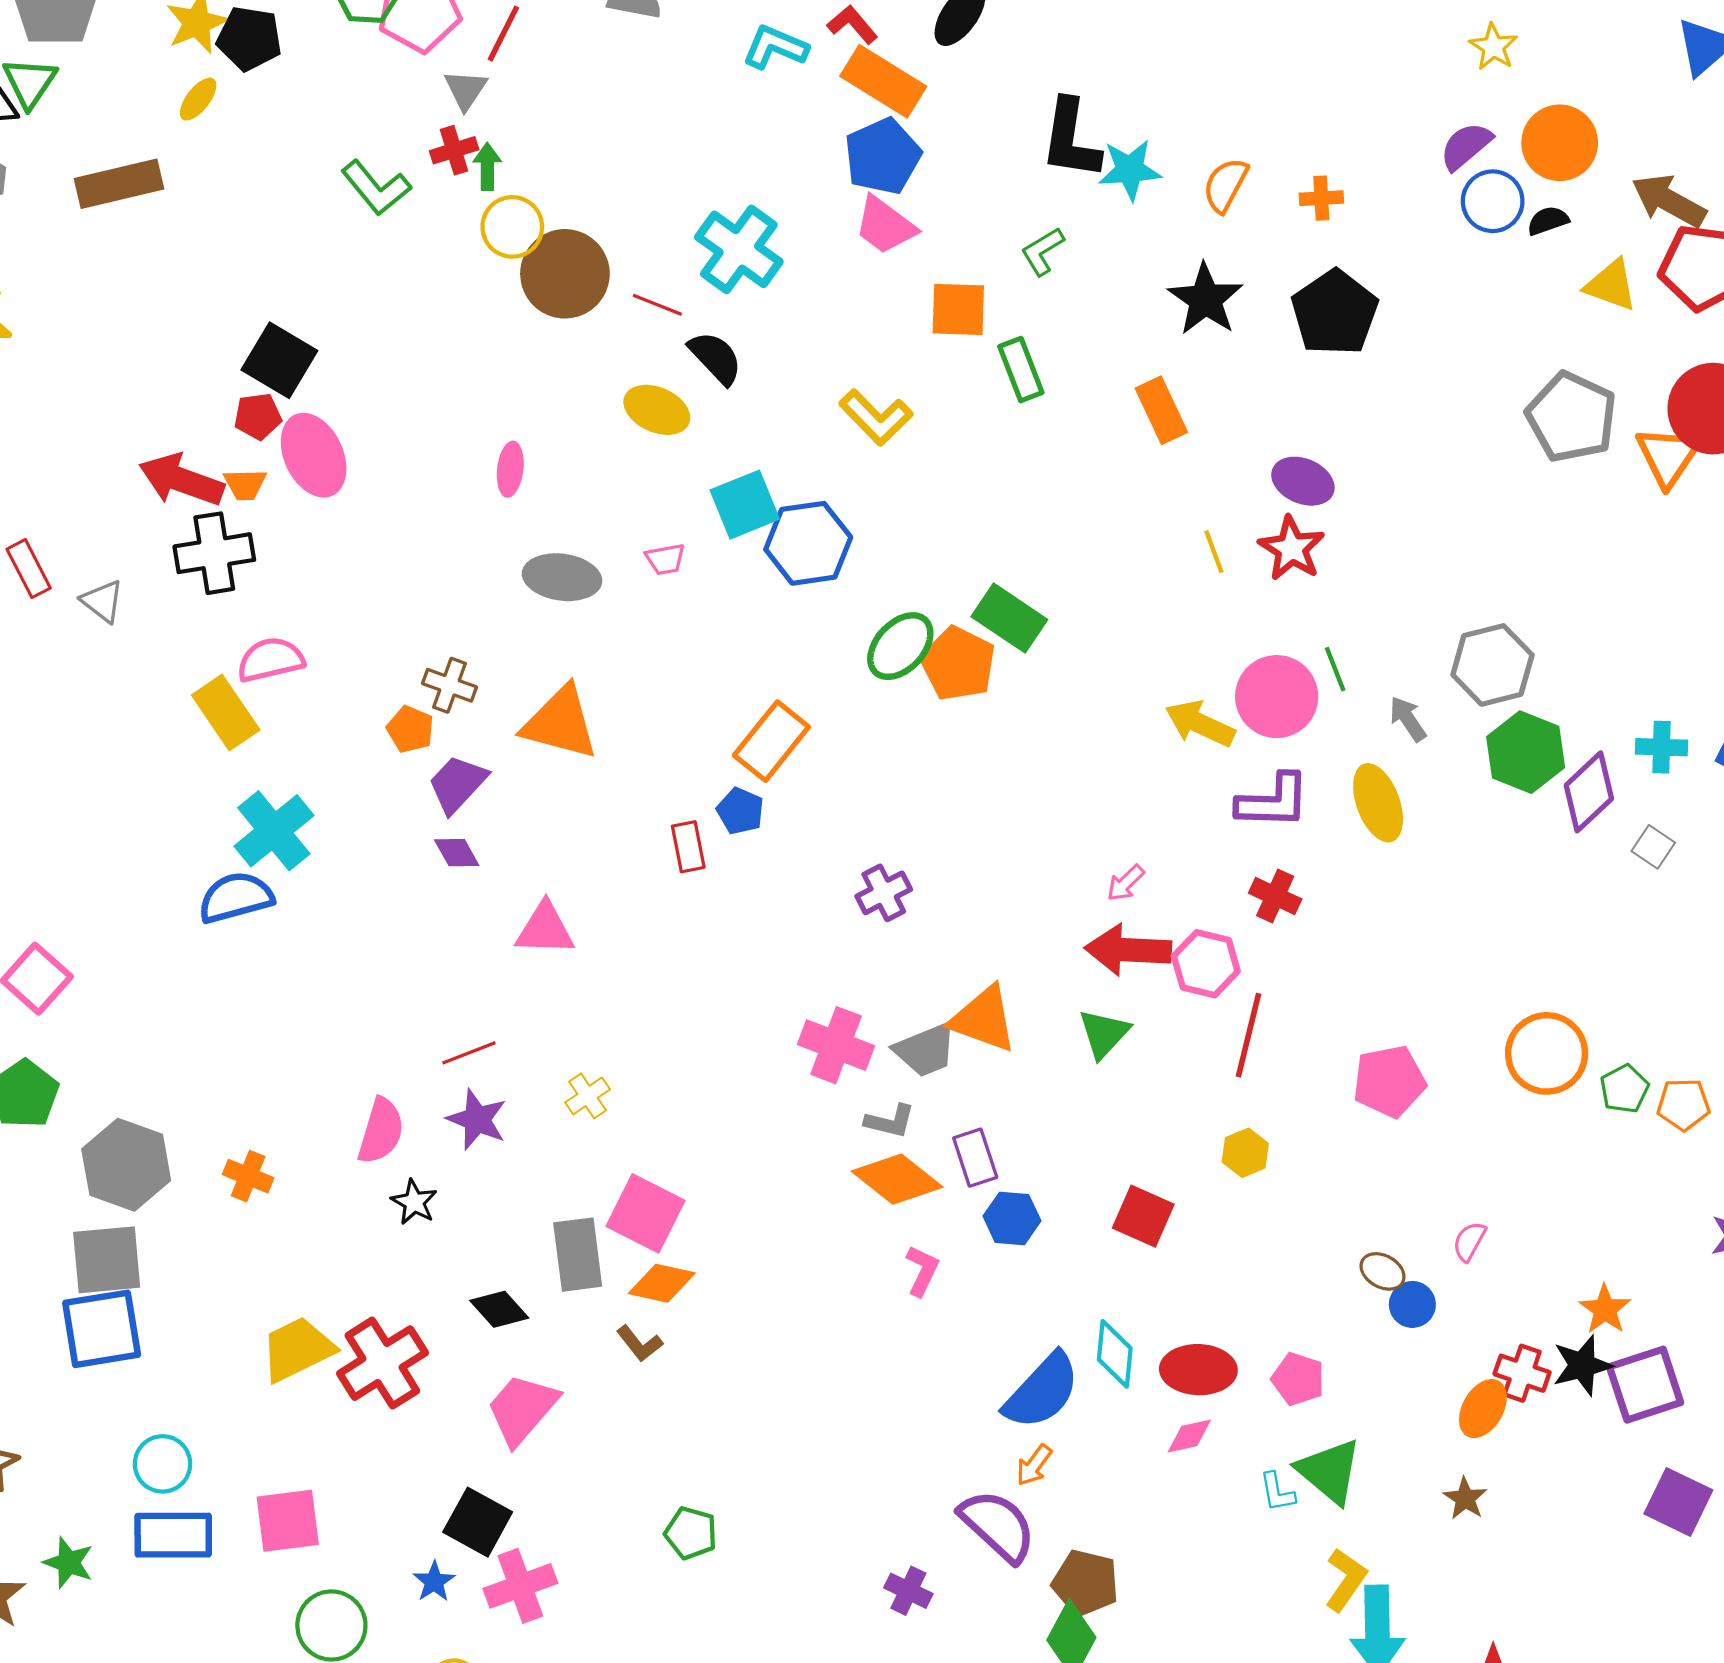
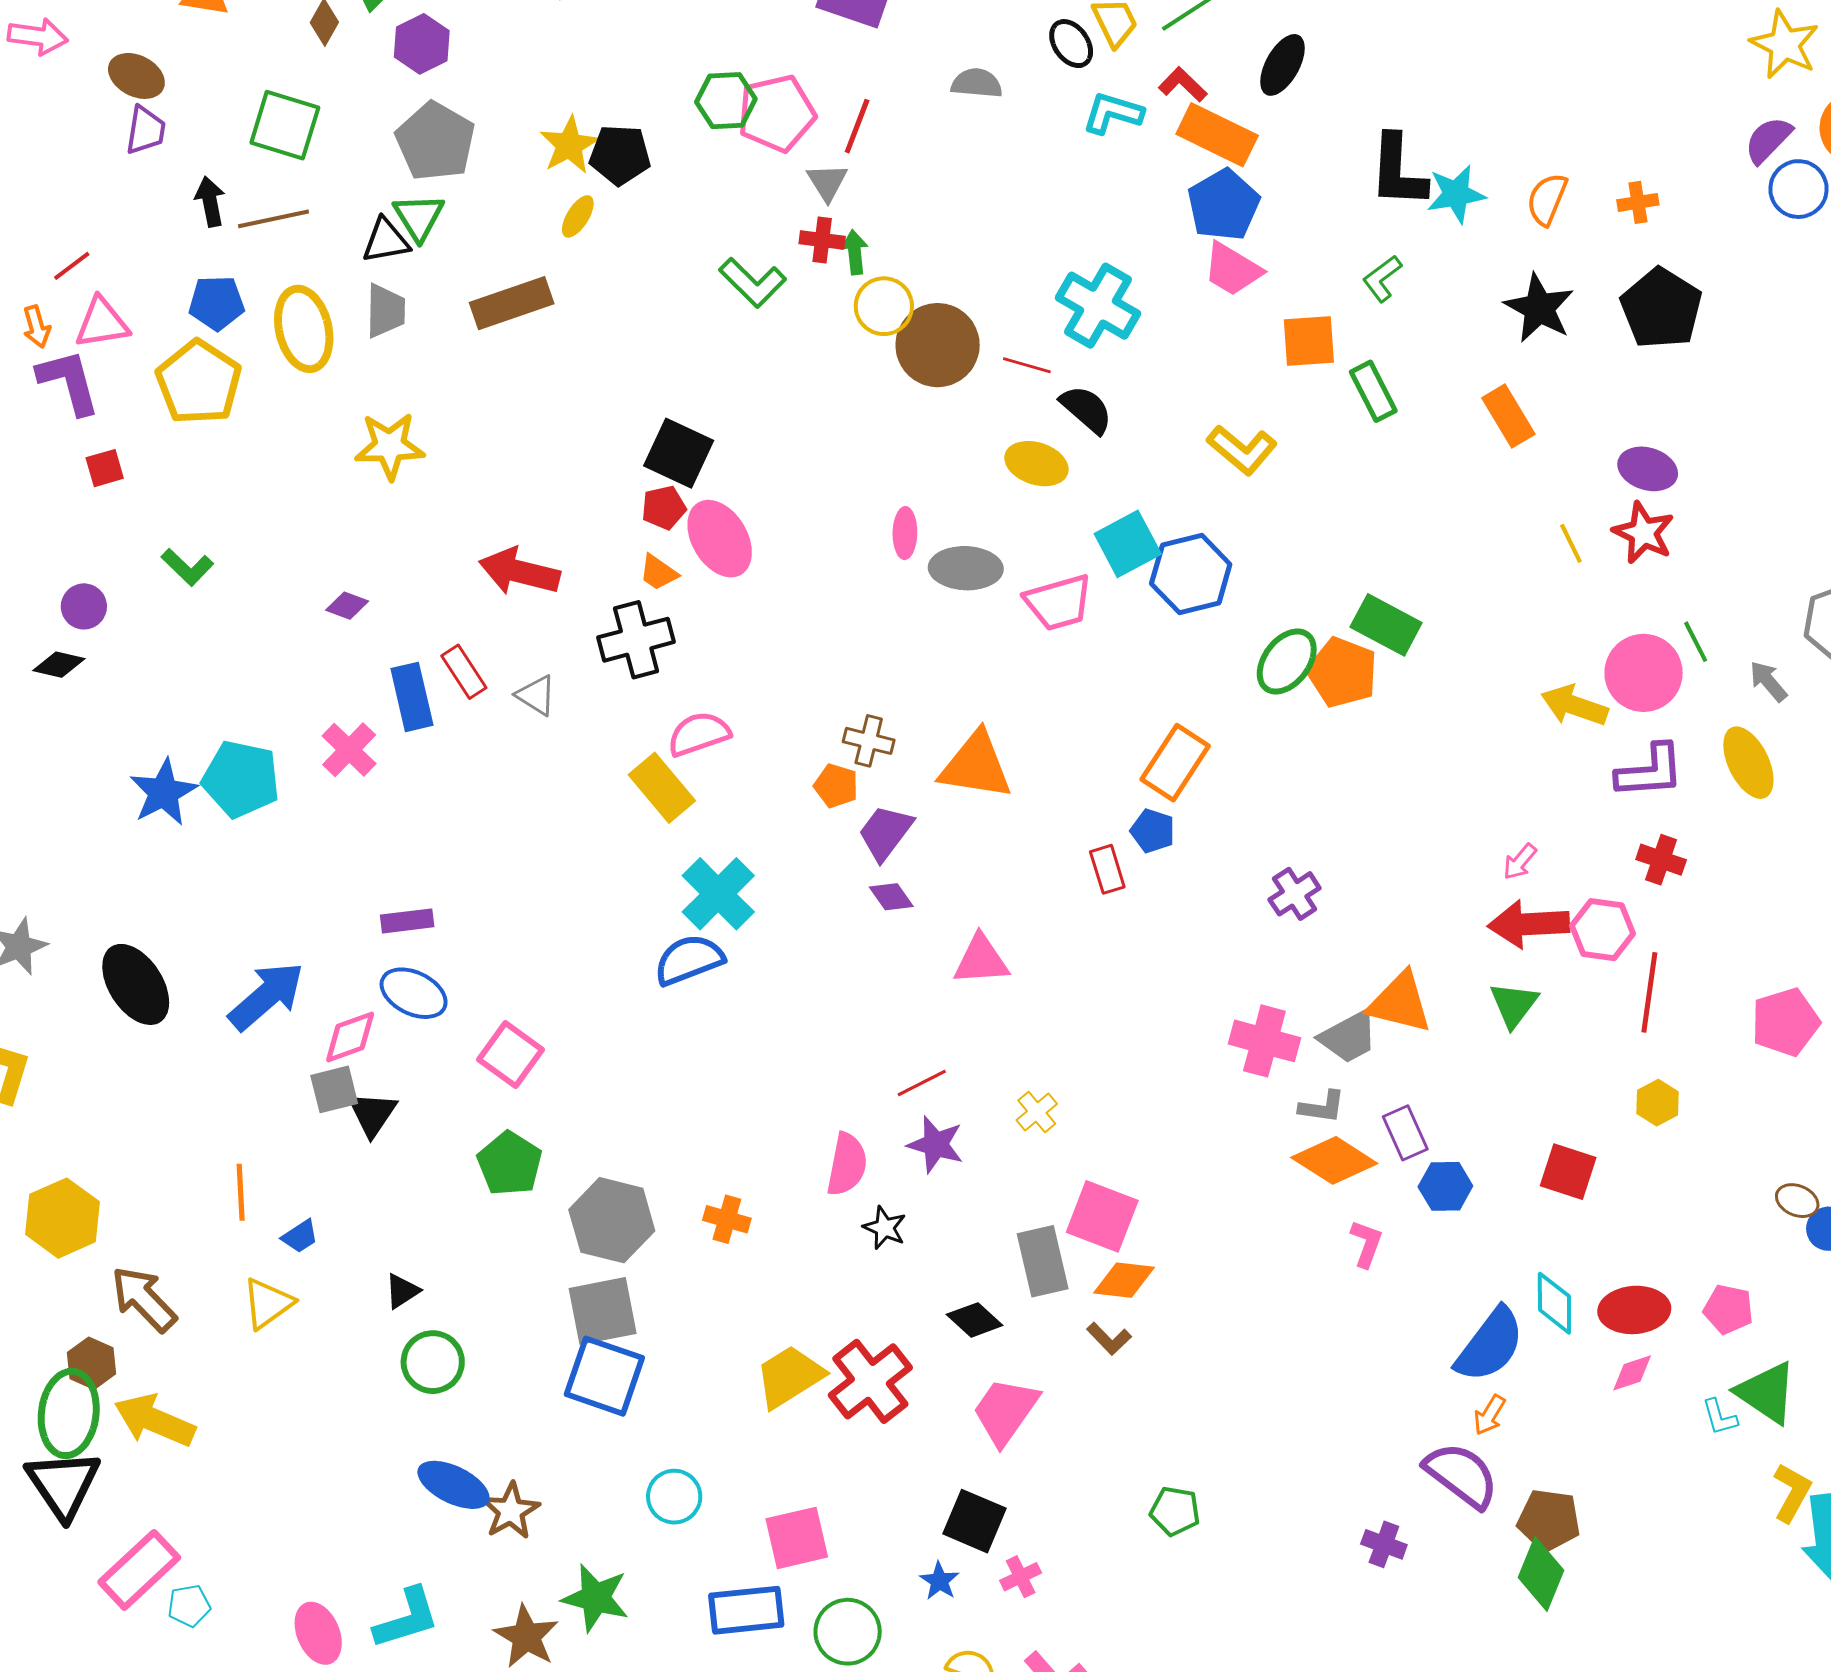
yellow star: (1493, 47) -> (1785, 44), size x1.5
red cross: (454, 150) -> (822, 240), turned 30
red arrow: (181, 480) -> (519, 572), moved
orange trapezoid: (245, 484) -> (658, 572), turned 42
pink trapezoid: (665, 559) -> (1059, 602), size x1.8
gray ellipse: (562, 577) -> (966, 568), moved
blue square: (102, 1329) -> (604, 1376), turned 34
blue rectangle: (173, 1535) -> (746, 1610), moved
green star: (68, 1563) -> (596, 1598), size x1.4
pink cross: (520, 1586) -> (1021, 1577), size x0.6

